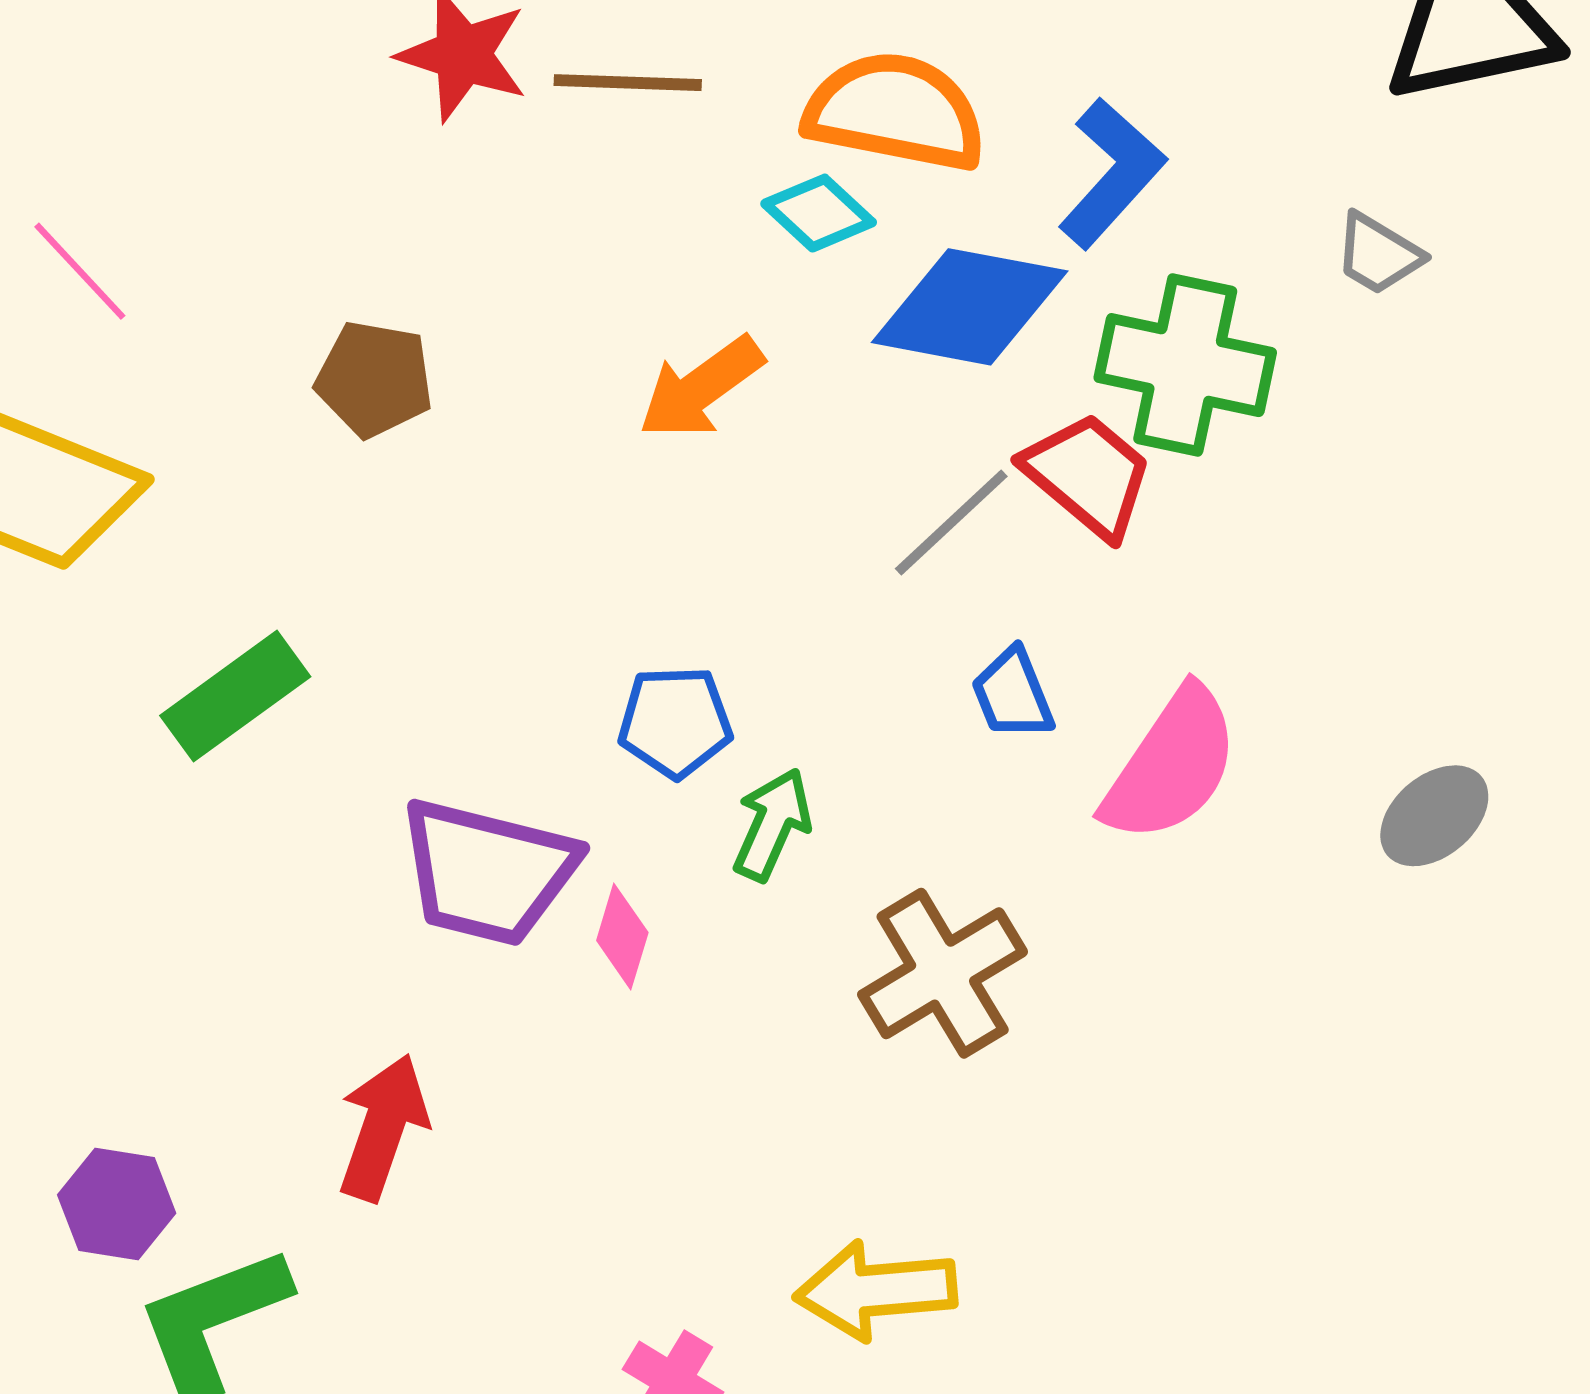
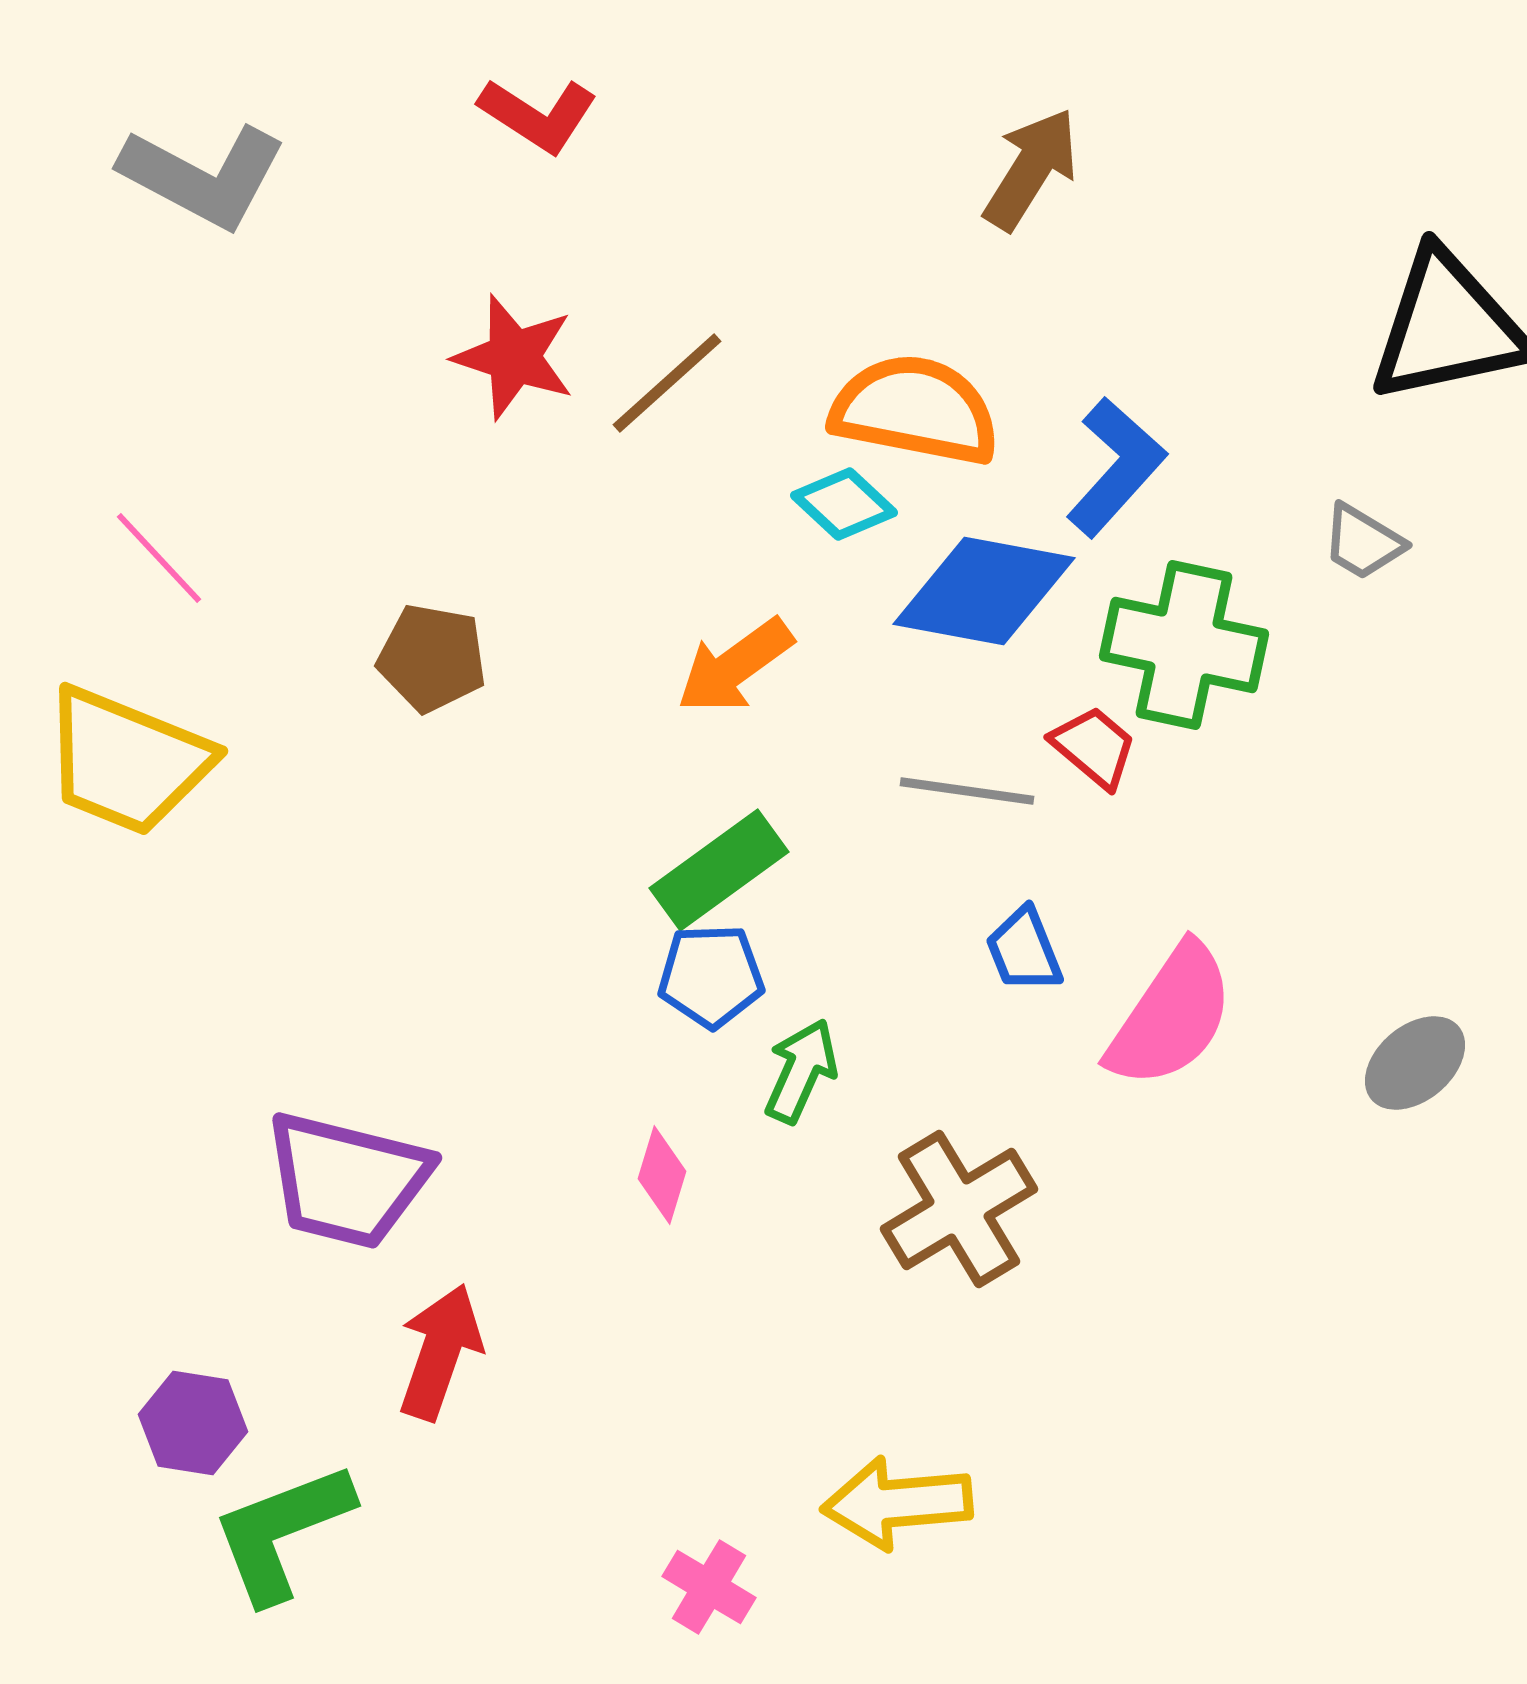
brown line: (628, 83) -> (667, 383), turned -44
red trapezoid: (1088, 475) -> (1094, 747), size x0.7
gray line: (951, 522) -> (967, 791), turned 51
green rectangle: (235, 696) -> (719, 870), moved
purple trapezoid: (488, 872) -> (347, 1180), moved

